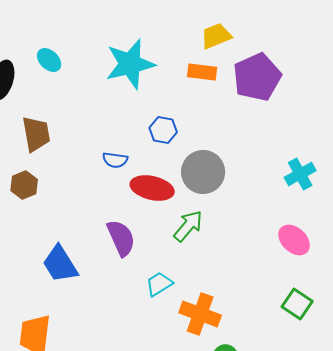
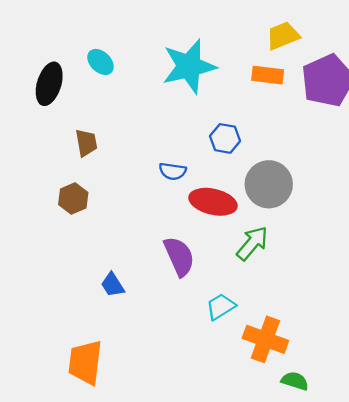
brown trapezoid: (36, 134) -> (86, 143), size x0.7
blue trapezoid: (60, 264) -> (113, 285), size x0.6

